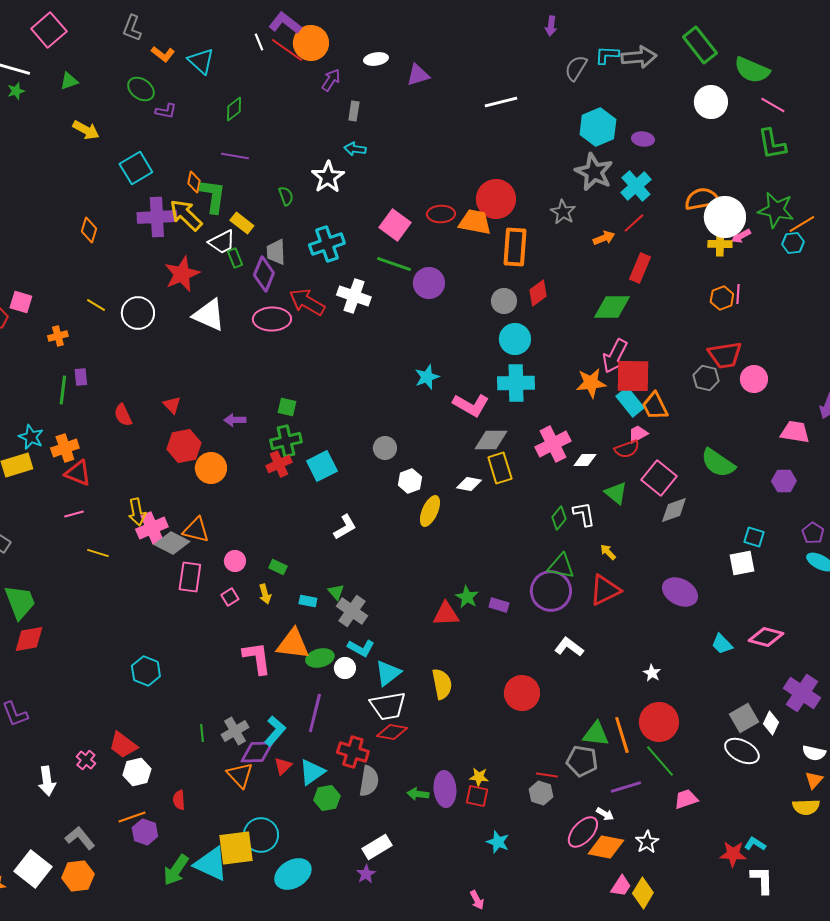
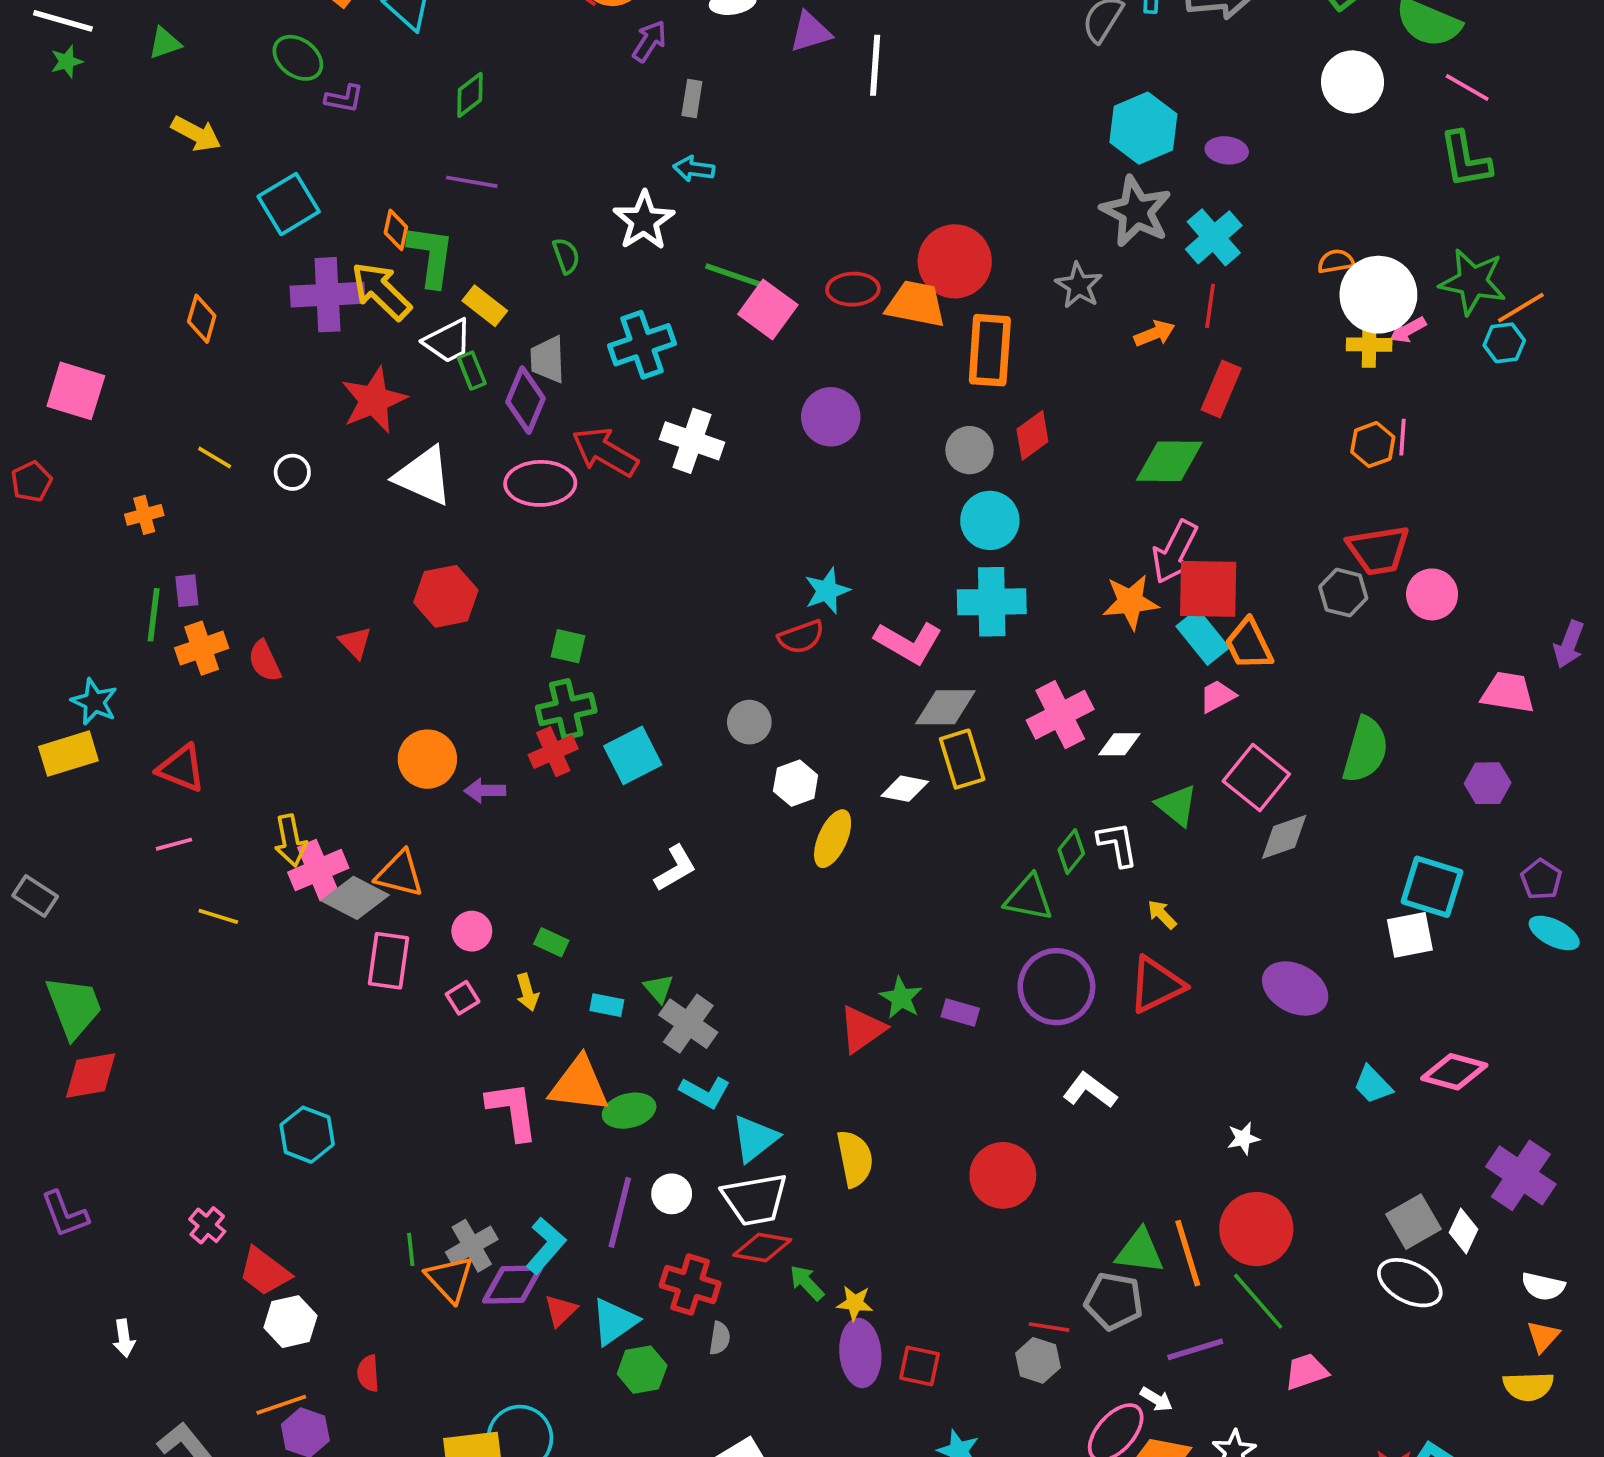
white line: (501, 102) -> (875, 65), moved, turned -72
orange semicircle: (702, 199) -> (1336, 261), size x0.6
red line: (634, 223) -> (1210, 306), turned -40
green line: (394, 264) -> (736, 276), moved
pink square: (21, 302) -> (76, 391), moved, size x1.4
white circle: (138, 313) -> (292, 472), size x0.6
purple arrow: (235, 420) -> (485, 791), moved
red hexagon: (184, 446) -> (446, 596), moved
orange cross: (65, 448) -> (202, 648), moved
red semicircle: (627, 449) -> (801, 637), moved
green semicircle: (718, 463) -> (1365, 750), turned -108
cyan square: (754, 537) -> (1432, 887), size x1.6
green triangle: (561, 566) -> (1029, 898), moved
red triangle: (446, 614) -> (862, 1029), turned -32
white circle: (345, 668) -> (672, 1194), moved
white star: (652, 673) -> (1243, 1138), turned 30
pink cross: (86, 760) -> (207, 1225), moved
orange triangle: (240, 775) -> (450, 1279), moved
yellow star: (479, 777) -> (855, 1303), moved
white arrow: (47, 781) -> (124, 1338), size x0.7
gray semicircle: (369, 781) -> (720, 1338), size x0.6
green arrow: (418, 794) -> (807, 1283), moved, turned 40

